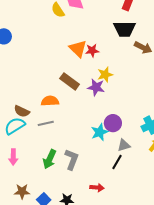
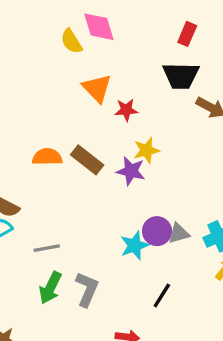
orange triangle: (78, 49) -> (97, 88), moved
orange semicircle: (50, 101) -> (47, 157), moved
gray line: (46, 123) -> (47, 248), moved
gray triangle: (124, 145) -> (179, 233), moved

